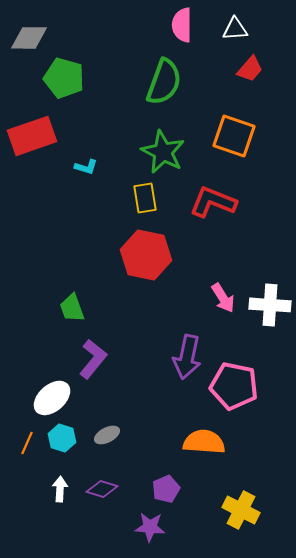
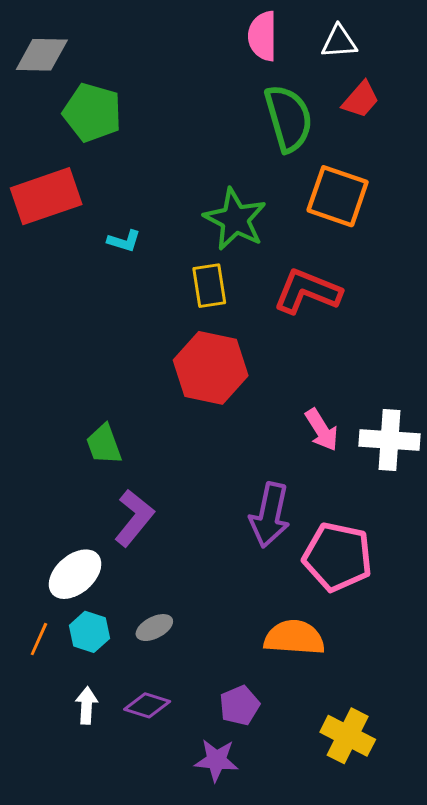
green semicircle: (164, 82) -> (289, 118), moved, turned -36

